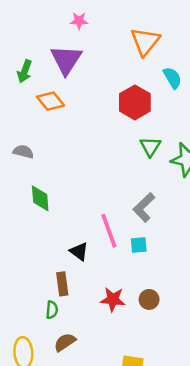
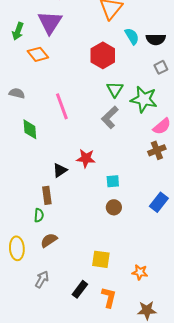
gray L-shape: (144, 207) -> (110, 117), moved
pink line: (109, 231) -> (62, 106), moved
cyan square: (139, 245) -> (113, 181), moved
black triangle: (79, 251) -> (60, 170), turned 49
red star: (113, 299) -> (86, 158), moved

